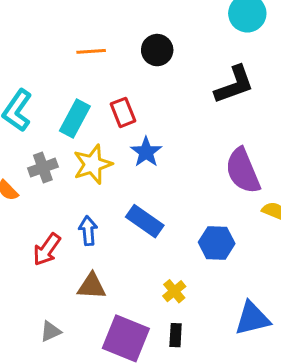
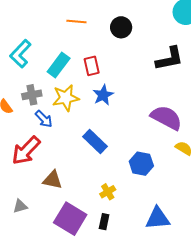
purple semicircle: (243, 171) -> (166, 118), turned 132
blue arrow: (88, 231) -> (44, 119), moved, turned 132
red arrow: (47, 250) -> (26, 151), size x1.4

